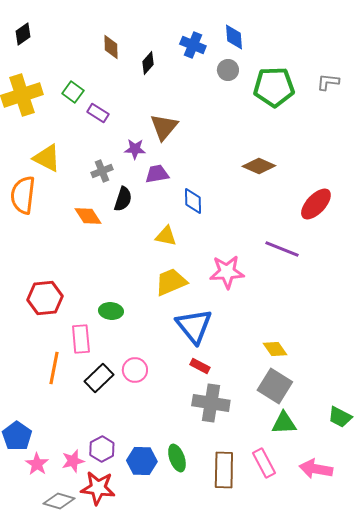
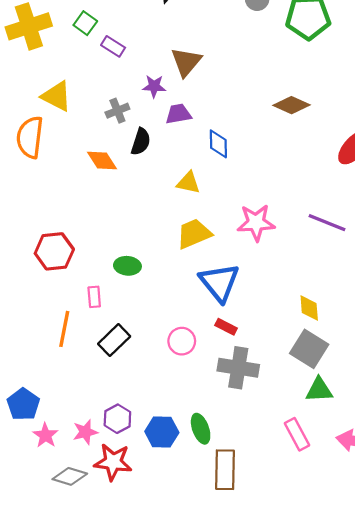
purple line: (282, 249) -> (327, 223), moved
pink rectangle: (81, 339) -> (94, 297), size x0.7
yellow diamond: (275, 349) -> (309, 308), turned 30
pink circle: (135, 370) -> (182, 341), moved
brown rectangle: (224, 470) -> (225, 470), moved

